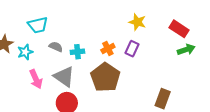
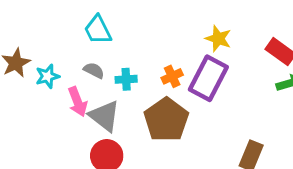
cyan trapezoid: (38, 25) -> (98, 30), moved, turned 75
purple rectangle: (132, 49) -> (208, 78), size x1.8
pink arrow: (36, 79) -> (77, 102), moved

